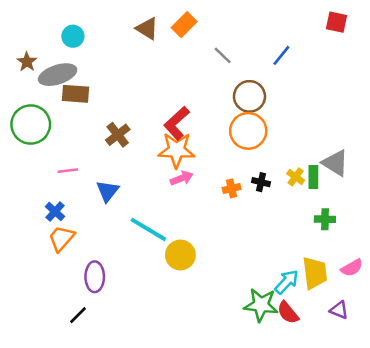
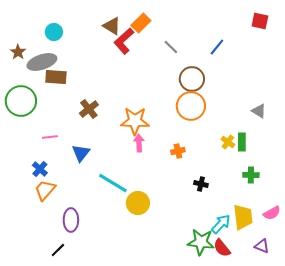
red L-shape: (177, 123) -> (124, 41), moved
gray triangle: (335, 163) -> (259, 111), moved, size x0.7
pink arrow: (182, 178) -> (139, 143), turned -72
black cross: (261, 182) -> (201, 184), moved

